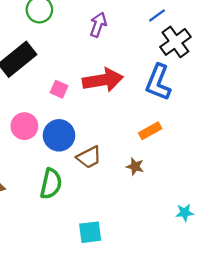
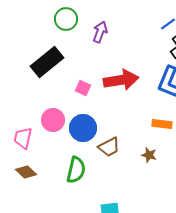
purple arrow: (98, 25) -> (100, 32), moved
orange rectangle: (150, 131) -> (162, 124), turned 36

